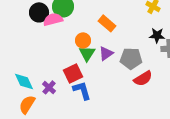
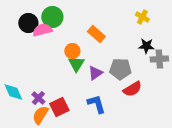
purple triangle: (106, 53) -> (95, 73), moved
red square: (73, 73) -> (59, 107), moved
blue L-shape: (82, 90) -> (96, 104), moved
orange semicircle: (27, 104) -> (40, 115), moved

